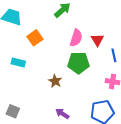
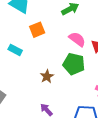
pink semicircle: (76, 38) -> (77, 39), turned -84

